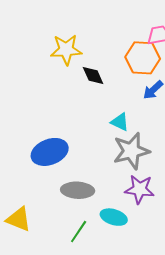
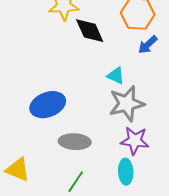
black diamond: (93, 75) -> (90, 31), size x1.4
cyan ellipse: (114, 217) -> (126, 172), moved, turned 70

